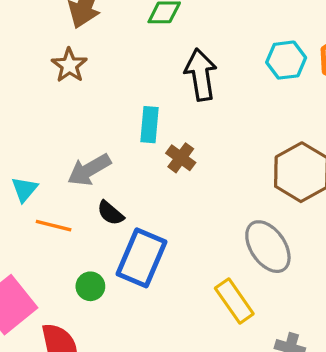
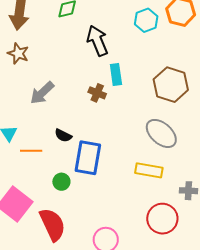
cyan rectangle: (150, 125) -> (116, 75), moved
gray arrow: (89, 170) -> (42, 93), moved
yellow rectangle: (234, 301) -> (149, 170), turned -32

